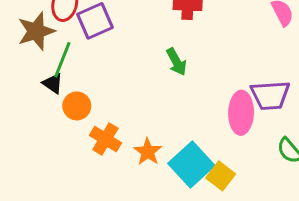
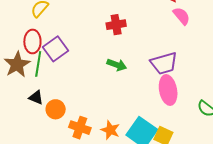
green line: (62, 60) -> (38, 64), moved
green arrow: (176, 62) -> (117, 65), turned -30
purple trapezoid: (270, 95) -> (164, 63), moved

